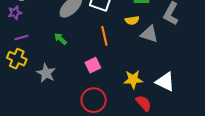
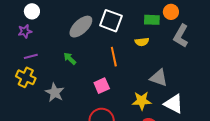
gray triangle: (149, 34) -> (159, 78), moved

